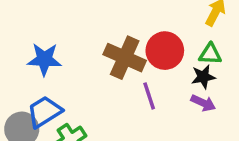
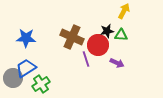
red circle: (165, 51) -> (98, 45), moved
black star: (203, 77) -> (107, 31), moved

